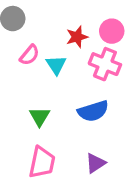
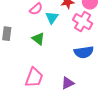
blue semicircle: (93, 111) -> (84, 52), moved
green triangle: (40, 117) -> (38, 39), moved, turned -32

